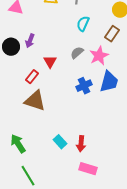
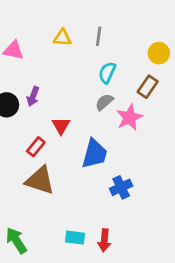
gray semicircle: (77, 53) -> (104, 102), moved
blue trapezoid: (109, 82) -> (95, 154), moved
blue cross: (84, 86) -> (121, 187), moved
cyan rectangle: (60, 142) -> (75, 238), turned -40

